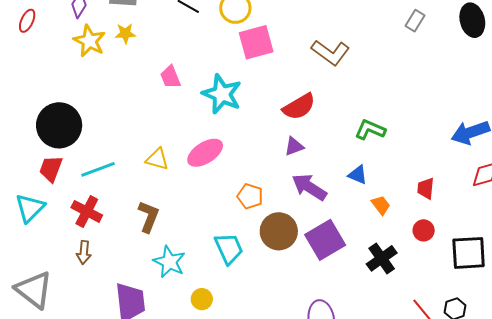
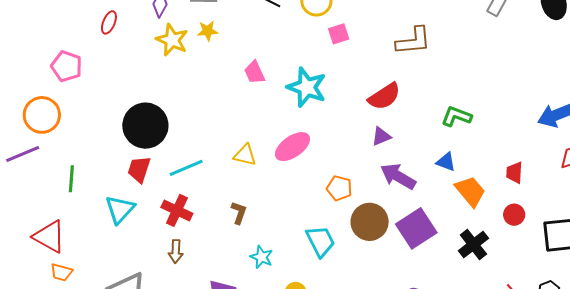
pink square: (256, 42) -> (339, 34), size x0.6
brown L-shape: (330, 52) -> (413, 41), turned -39
orange trapezoid: (381, 205) -> (470, 191), size x1.6
brown L-shape: (149, 217) -> (239, 213), size x0.7
cyan star: (169, 262) -> (261, 257), size x0.7

